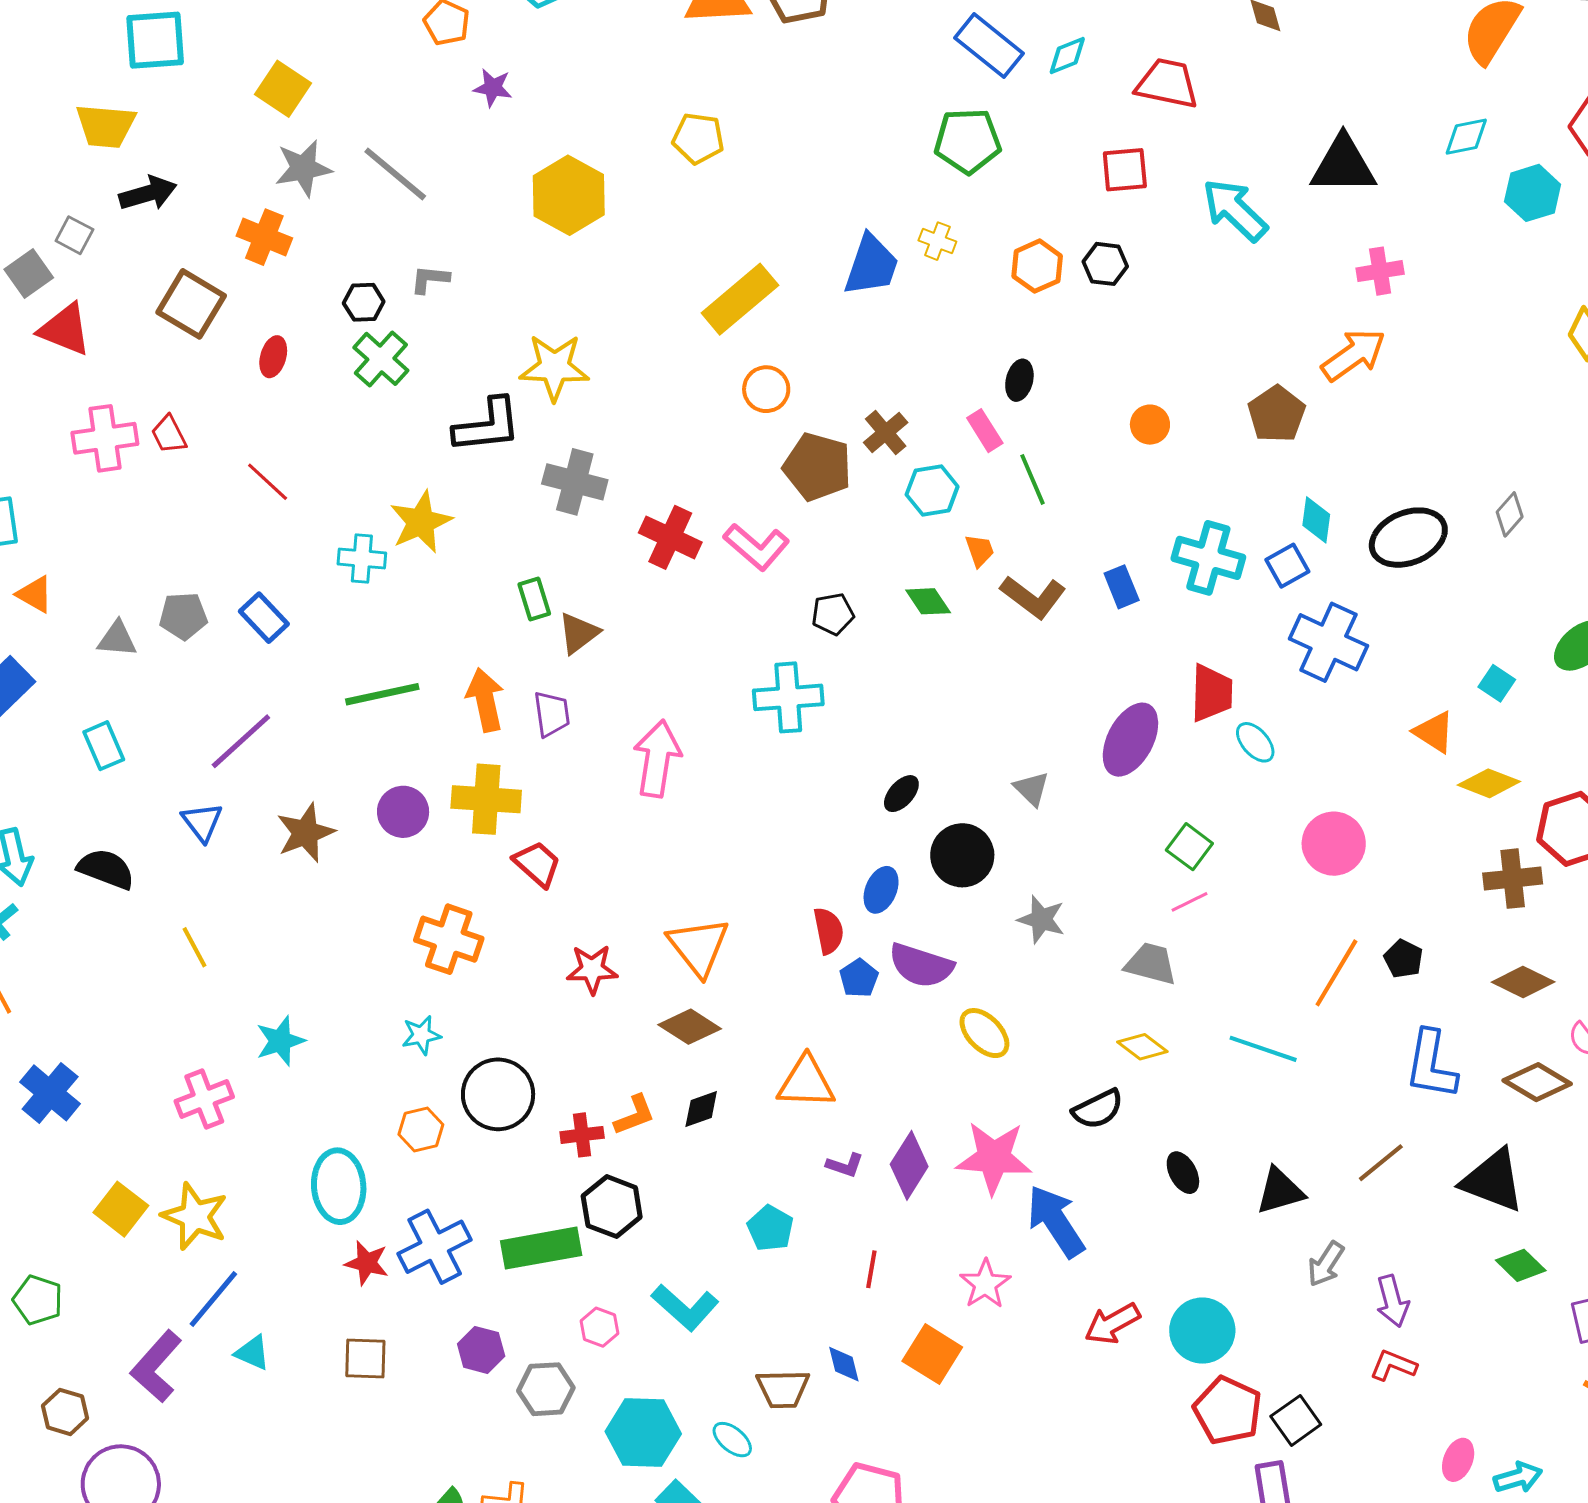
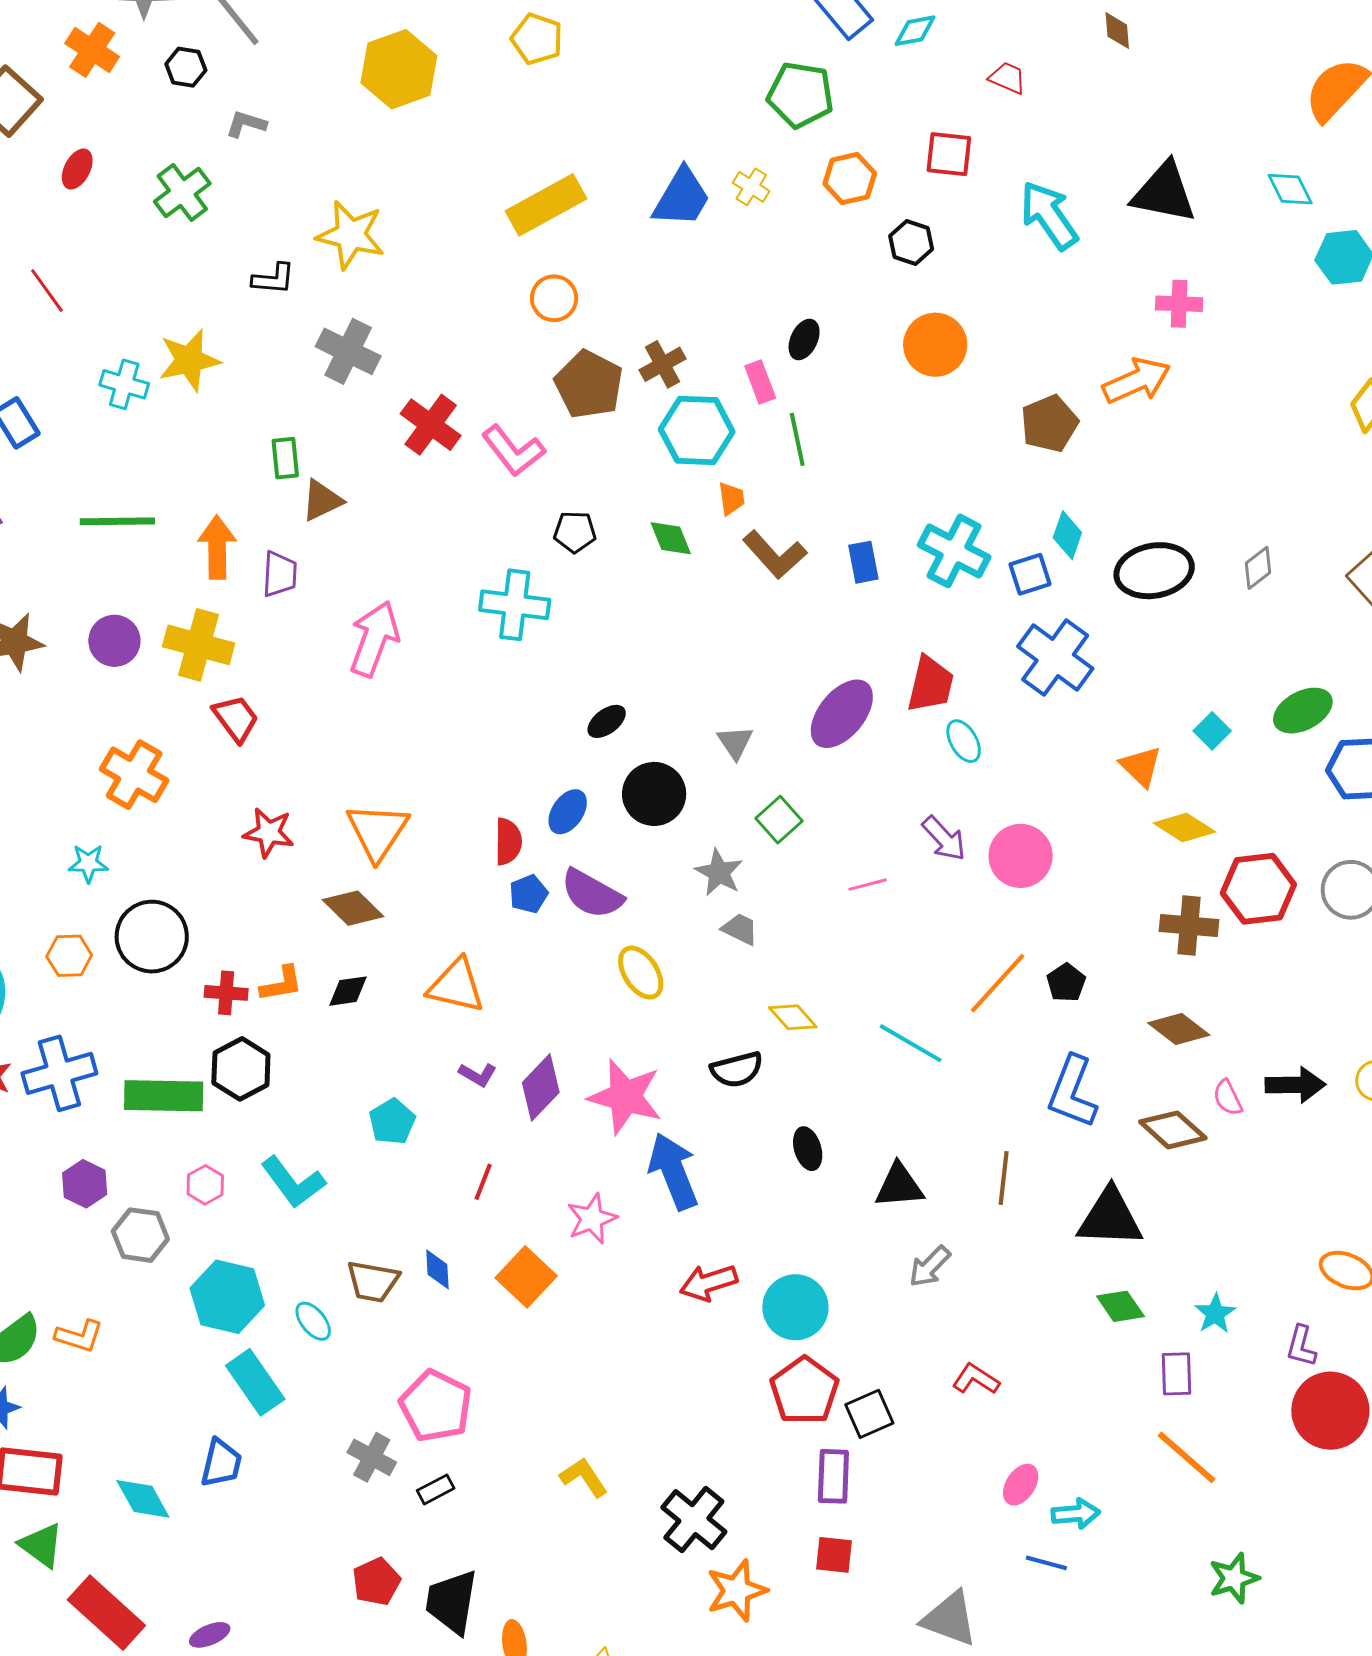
red trapezoid: (1167, 84) -> (1007, 78), size x0.6
cyan diamond: (1466, 137) -> (1290, 189), turned 63
orange hexagon: (1037, 266) -> (850, 178), moved
black hexagon: (364, 302) -> (186, 67), moved
orange circle: (1150, 425) -> (935, 345), moved, size x1.6
black L-shape: (487, 426) -> (273, 279), size x0.6
cyan hexagon: (932, 491) -> (697, 430), size x1.4
green square: (1189, 847) -> (779, 820), moved
gray trapezoid: (1151, 964) -> (740, 929), moved, size x0.7
brown line: (1381, 1163) -> (1004, 1178), turned -56
black triangle: (1493, 1181) -> (1110, 1218), turned -30
purple arrow: (1392, 1301) -> (944, 839), moved, turned -39

